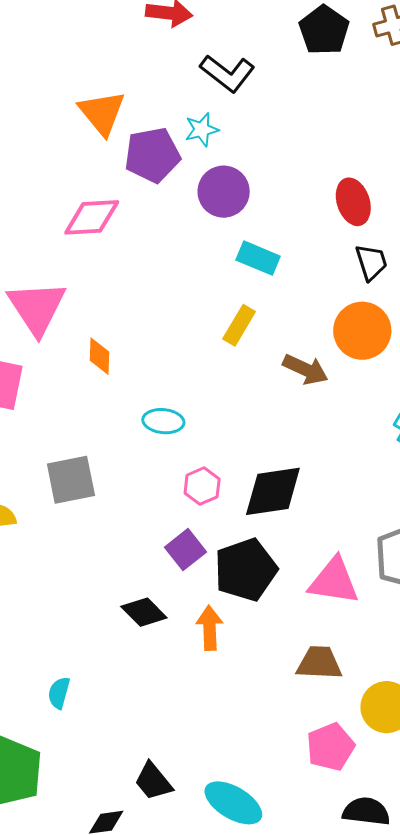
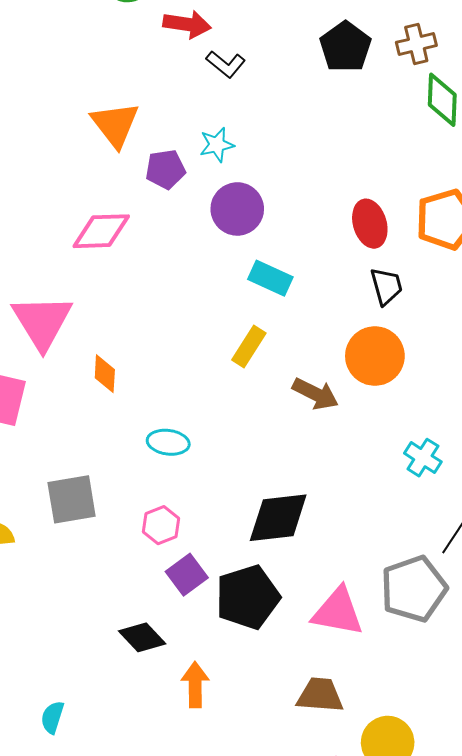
black L-shape: (227, 73) -> (226, 64), moved, size x0.7
purple pentagon: (152, 155) -> (165, 169), size x0.7
pink hexagon: (202, 486) -> (161, 525), moved
orange arrow: (210, 628) -> (195, 685), moved

